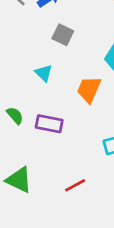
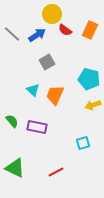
gray square: (63, 35) -> (47, 62), turned 35
orange trapezoid: (89, 90) -> (55, 95), moved

